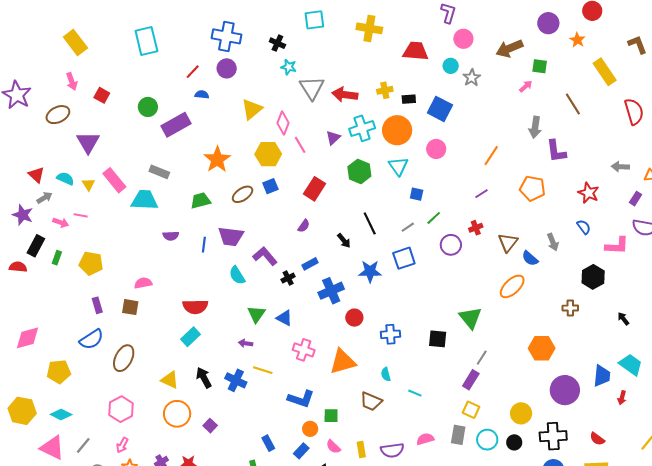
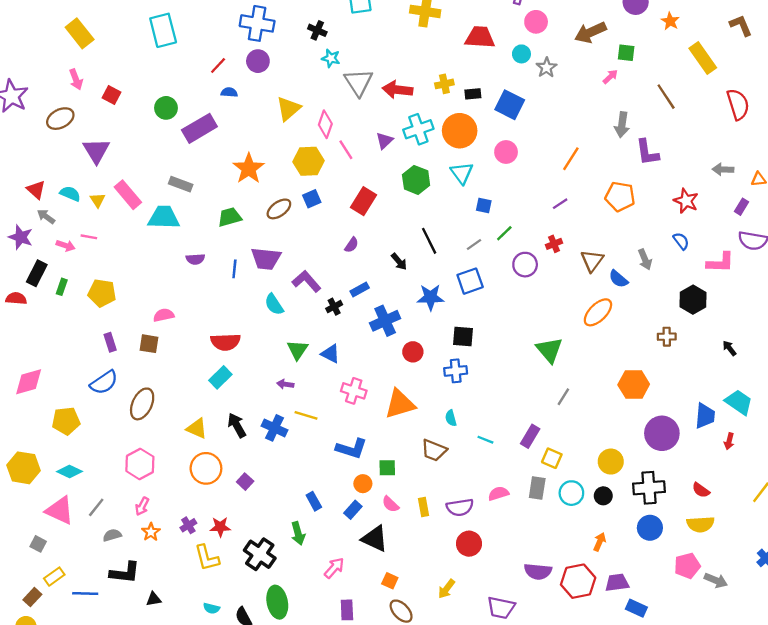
gray arrow: (45, 198) -> (46, 217), turned -112
black square: (438, 339) -> (463, 337), moved
purple rectangle: (471, 380) -> (530, 436), moved

